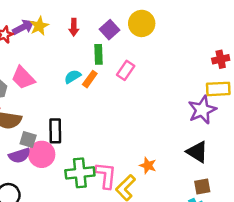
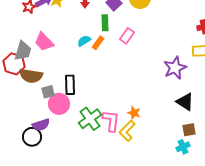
purple star: (202, 110) -> (175, 68), moved
gray square: (28, 140) -> (48, 92), turned -32
purple semicircle: (19, 156) -> (41, 125), moved
orange star: (148, 165) -> (134, 113), moved
green cross: (80, 173) -> (90, 119), turned -30

